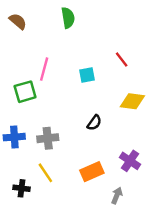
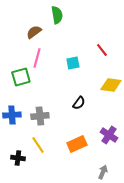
brown semicircle: (18, 21) -> (34, 32), moved, turned -77
gray arrow: (117, 195) -> (103, 172), moved

